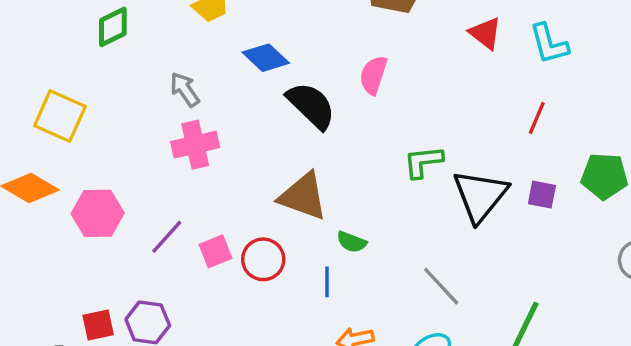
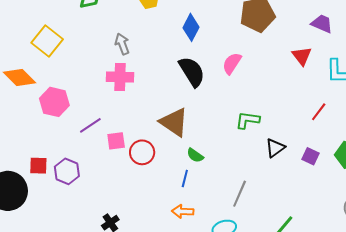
blue diamond: (266, 58) -> (191, 27), moved, turned 60
black triangle: (480, 196) -> (275, 148), size x0.6
blue line: (327, 282) -> (185, 178), moved
gray line: (441, 286) -> (240, 194), turned 52

